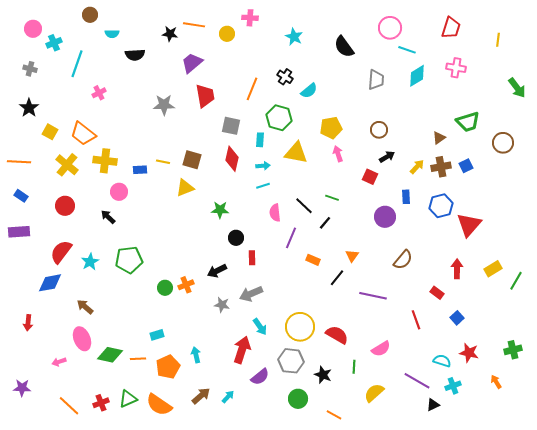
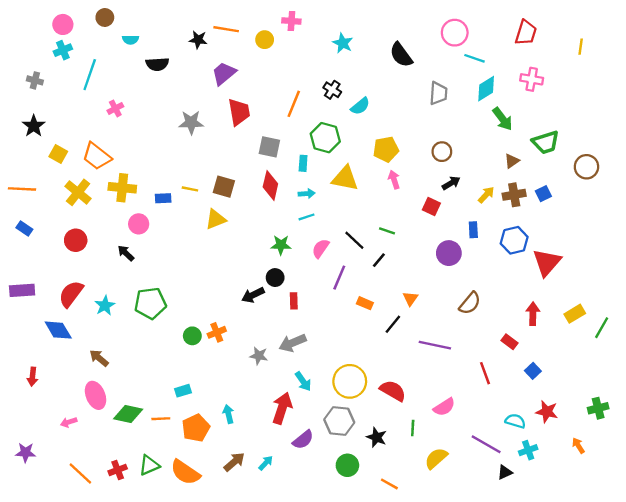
pink circle: (33, 29) -> (63, 24), moved
green arrow: (517, 88) -> (503, 119), moved
green star: (220, 210) -> (281, 245), moved
pink semicircle: (275, 213) -> (321, 248), turned 42
purple rectangle: (19, 232) -> (22, 290), moved
black arrow: (217, 271) -> (253, 295), moved
blue diamond: (50, 283) -> (58, 330), turned 70

